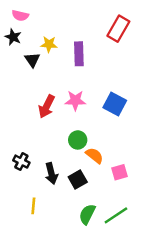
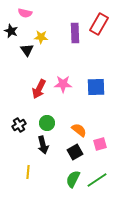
pink semicircle: (20, 15) -> (25, 13), moved
purple rectangle: (79, 54) -> (75, 33), moved
blue square: (115, 104) -> (96, 87), turned -30
green circle: (78, 140) -> (47, 123), moved
black cross: (21, 162) -> (19, 125), moved, turned 32
black square: (78, 179) -> (75, 152), moved

